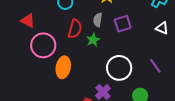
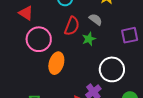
gray semicircle: (98, 20) -> (96, 19), turned 112
purple square: (123, 24) -> (130, 35), moved

